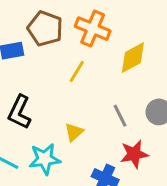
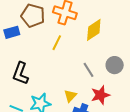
yellow triangle: (74, 132) -> (70, 96), moved

